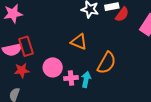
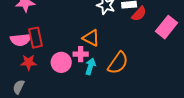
pink cross: (71, 78) -> (81, 54), moved
cyan arrow: (86, 79) -> (90, 66), moved

